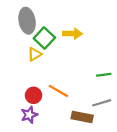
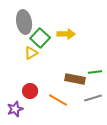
orange line: (58, 91) -> (58, 100), moved
purple star: (29, 115) -> (15, 109), moved
brown rectangle: (82, 117) -> (75, 79), moved

